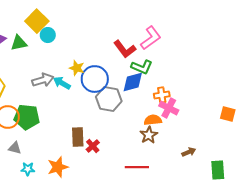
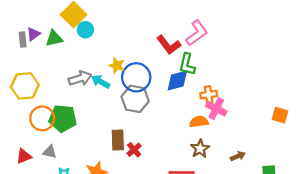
green L-shape: (142, 67) -> (187, 64), turned 80
gray hexagon: (109, 99) -> (135, 99), moved
brown star: (149, 135) -> (200, 149), moved

